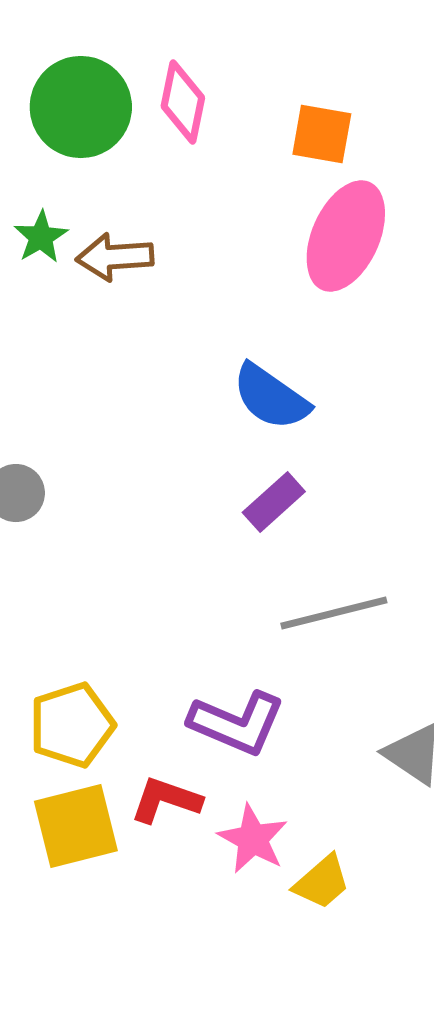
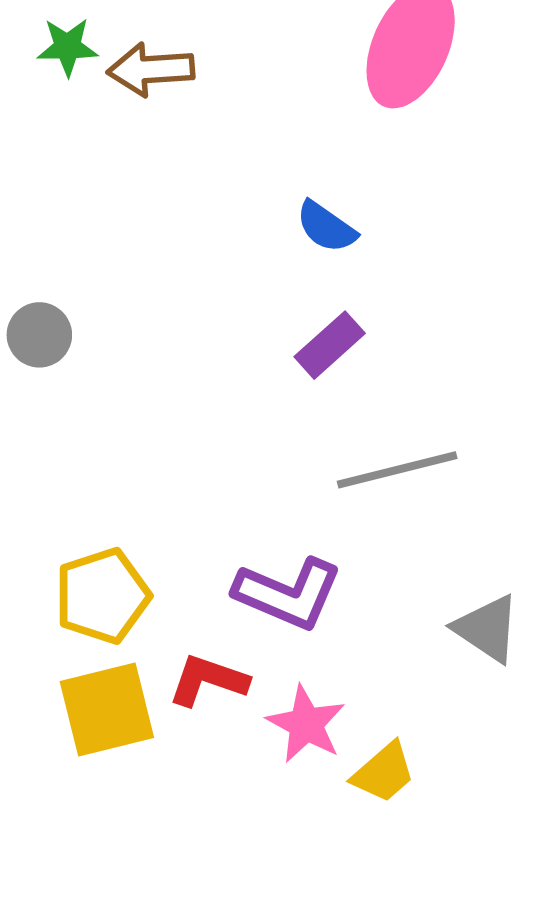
green star: (41, 237) -> (67, 47), turned 30
blue semicircle: (271, 397) -> (326, 227), size x0.7

